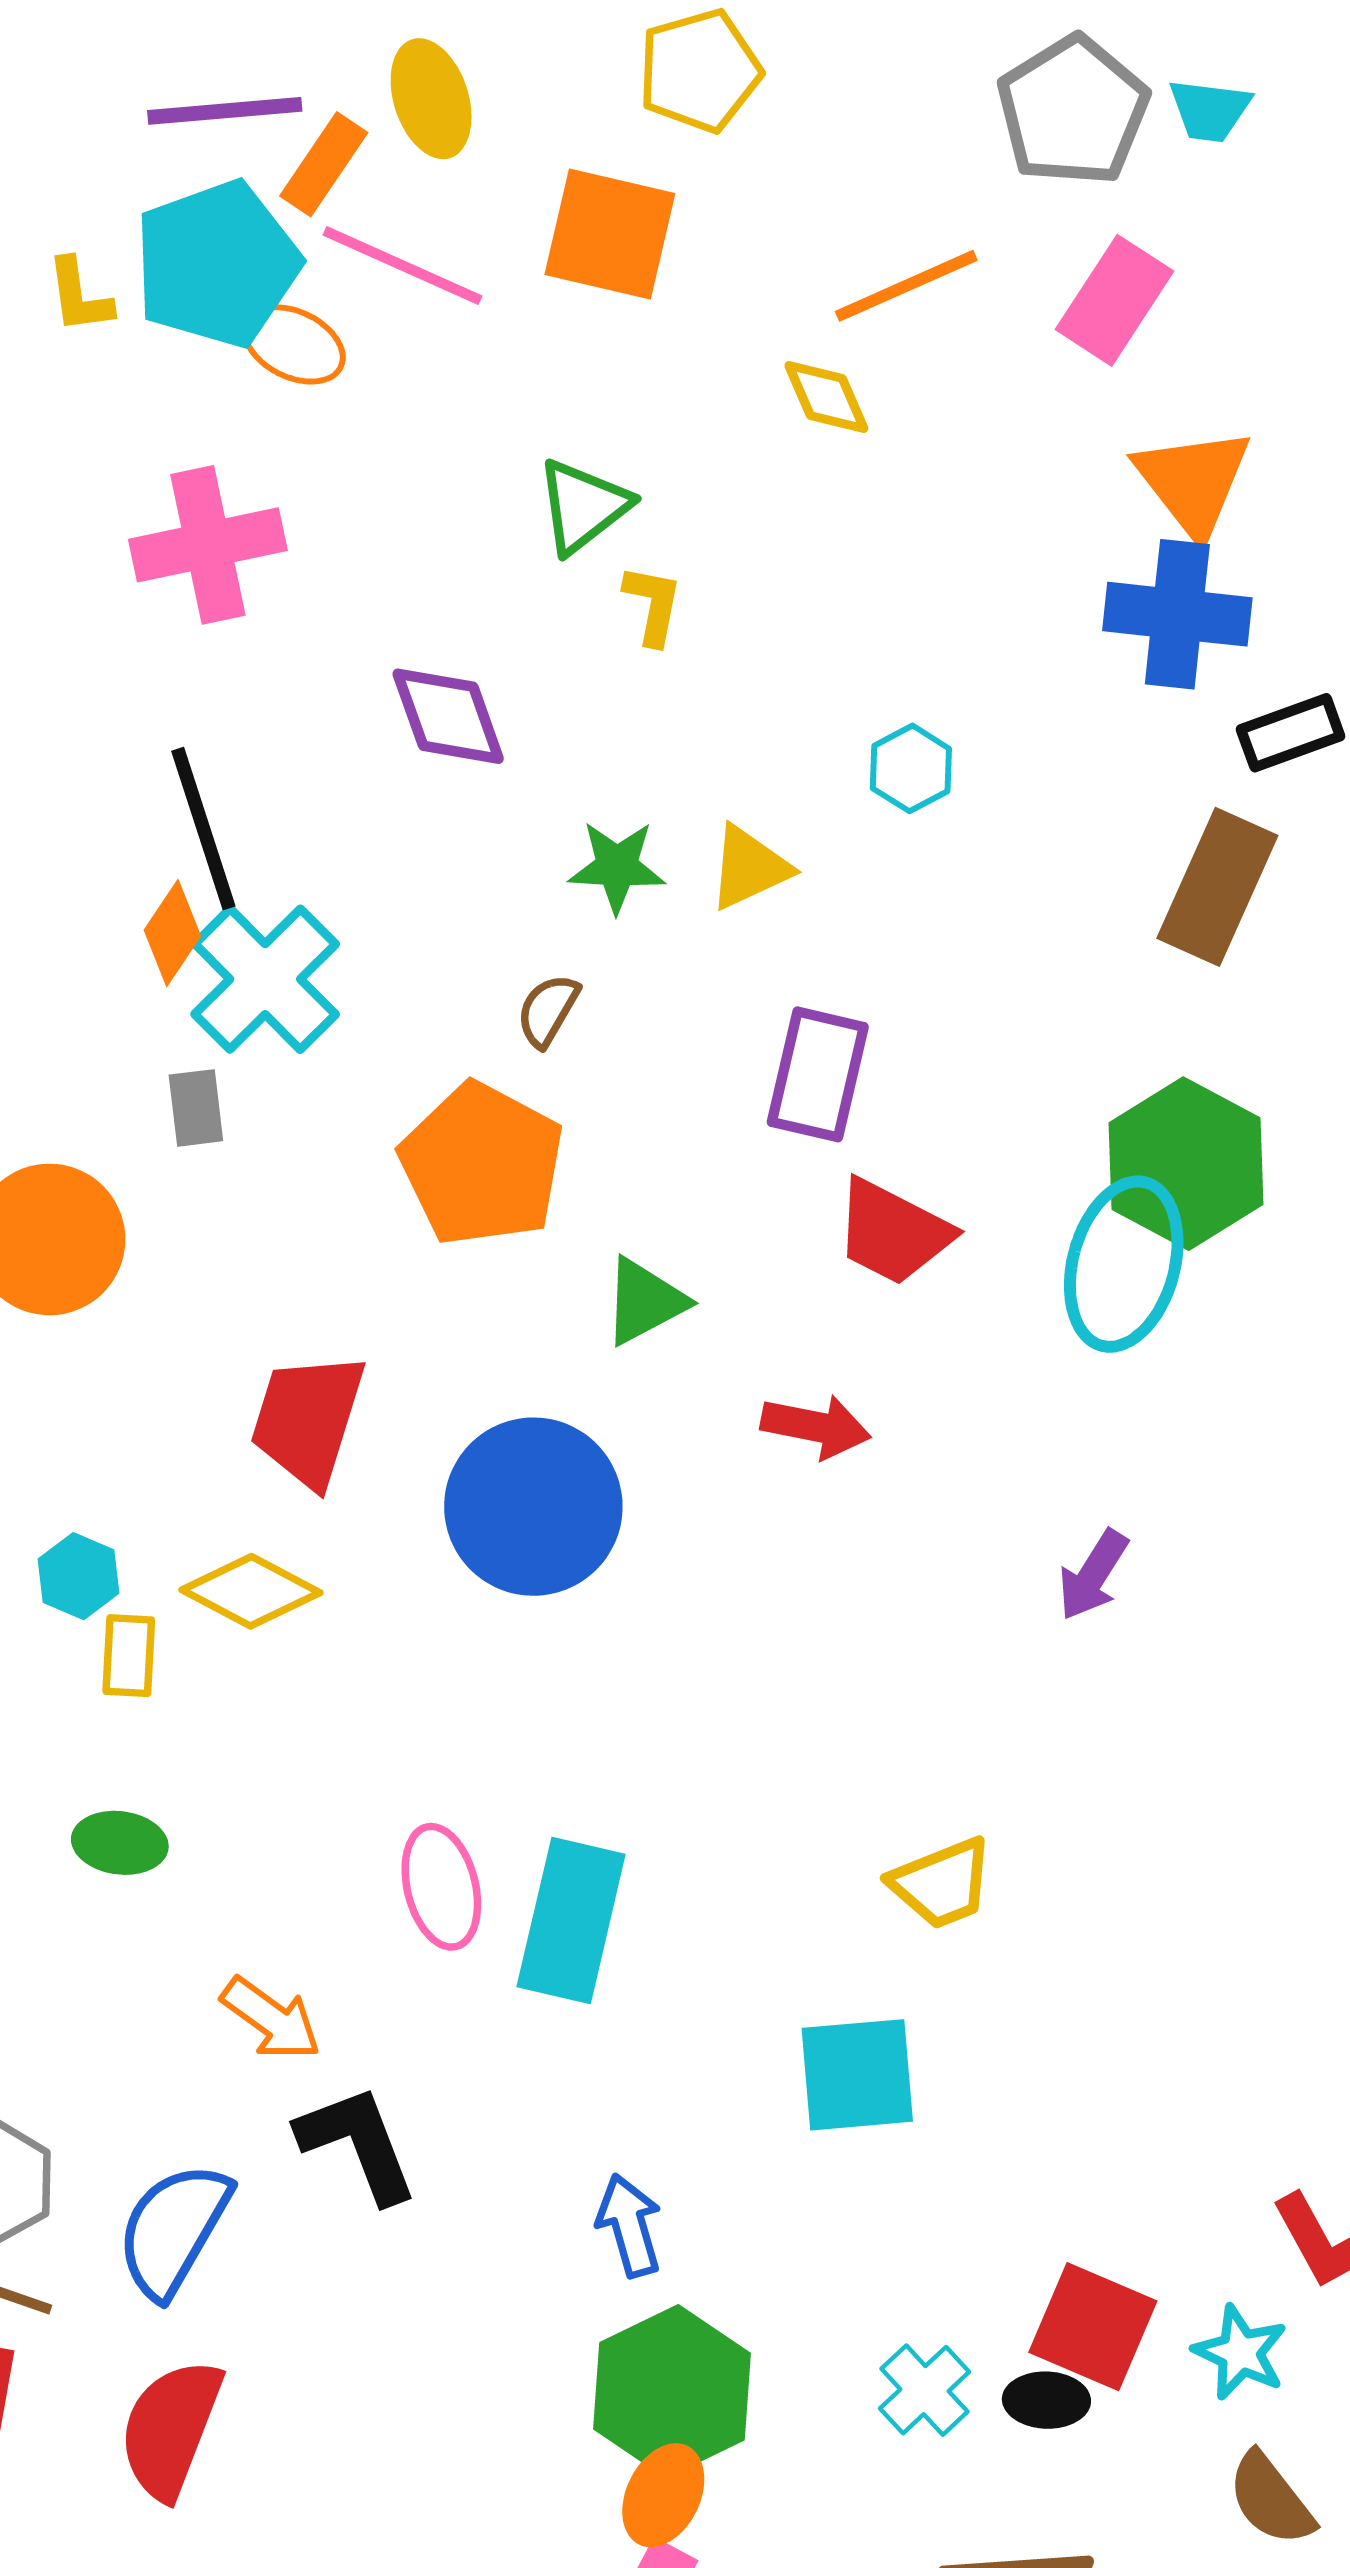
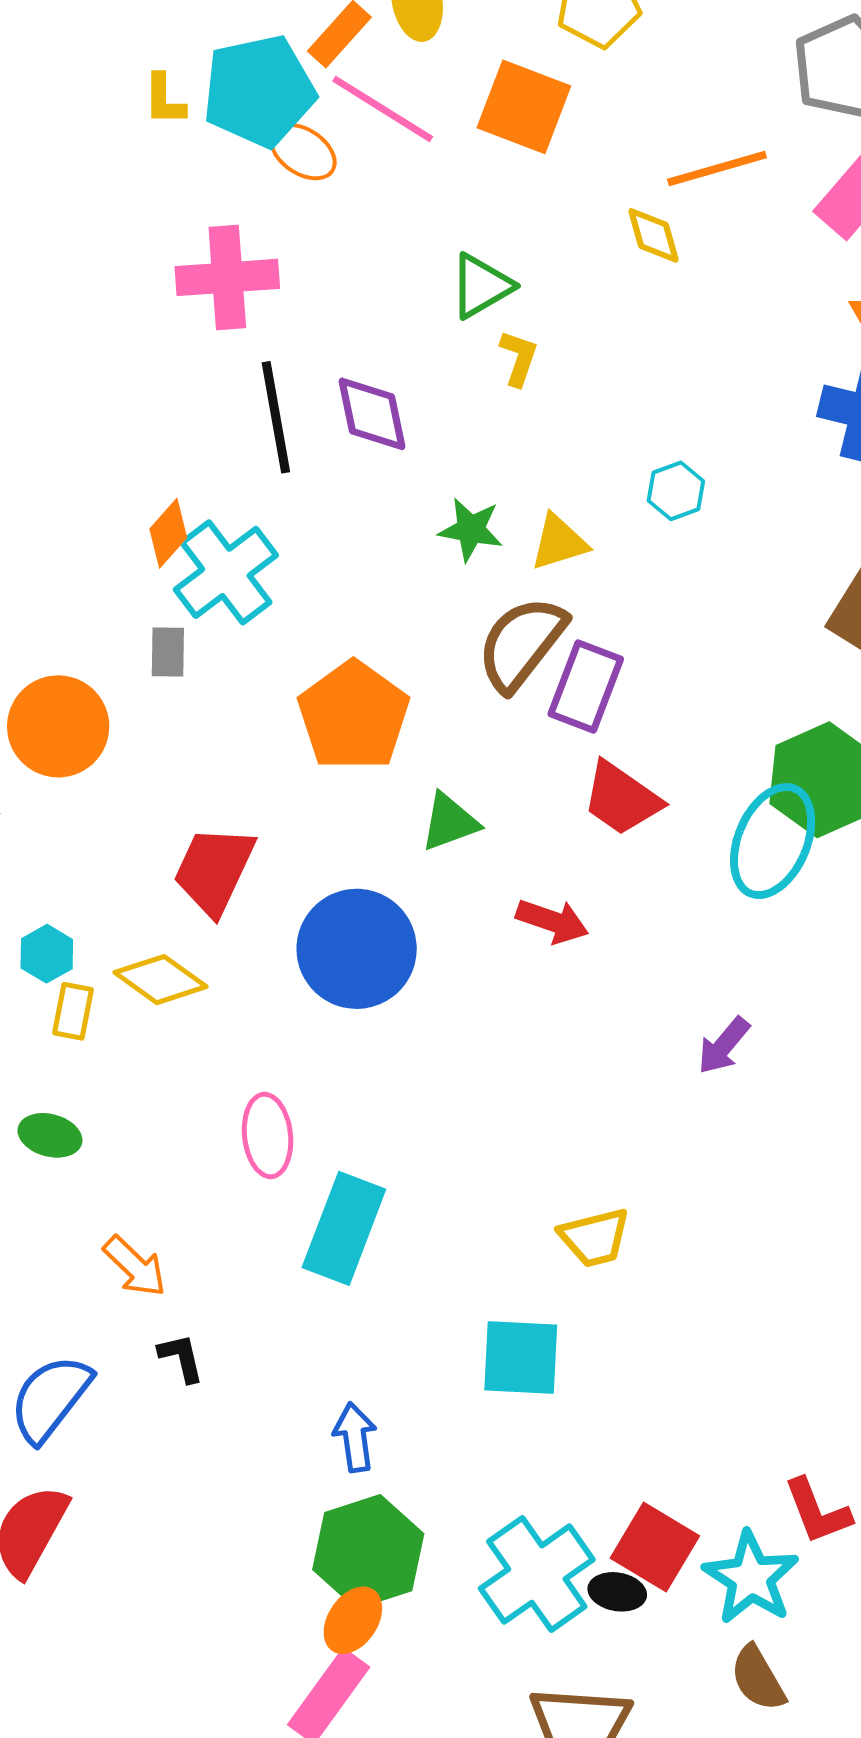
black line: (203, 829) -> (276, 417), moved
brown semicircle: (548, 1010) -> (521, 643), moved, size x2.0
pink ellipse: (441, 1887) -> (268, 1136), moved
black L-shape: (358, 2144) -> (181, 1358), size x0.6
cyan star: (1240, 2353) -> (751, 1578), size x1.5
cyan cross: (925, 2390) -> (537, 1574), size x1.8

